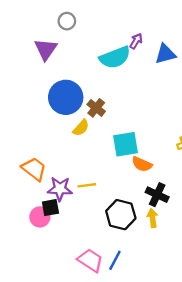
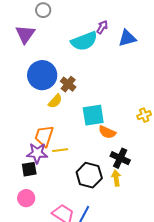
orange trapezoid: (34, 169) -> (44, 136), moved, turned -110
pink circle: (40, 217) -> (26, 198), moved

